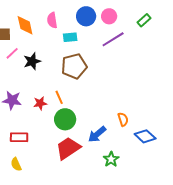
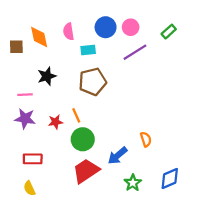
pink line: (12, 53) -> (25, 95), moved, turned 40
blue diamond: (145, 136) -> (170, 178), moved, turned -65

